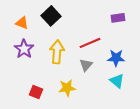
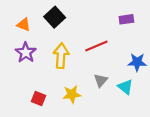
blue star: (116, 58) -> (137, 62), moved
gray triangle: (86, 65) -> (101, 80), moved

